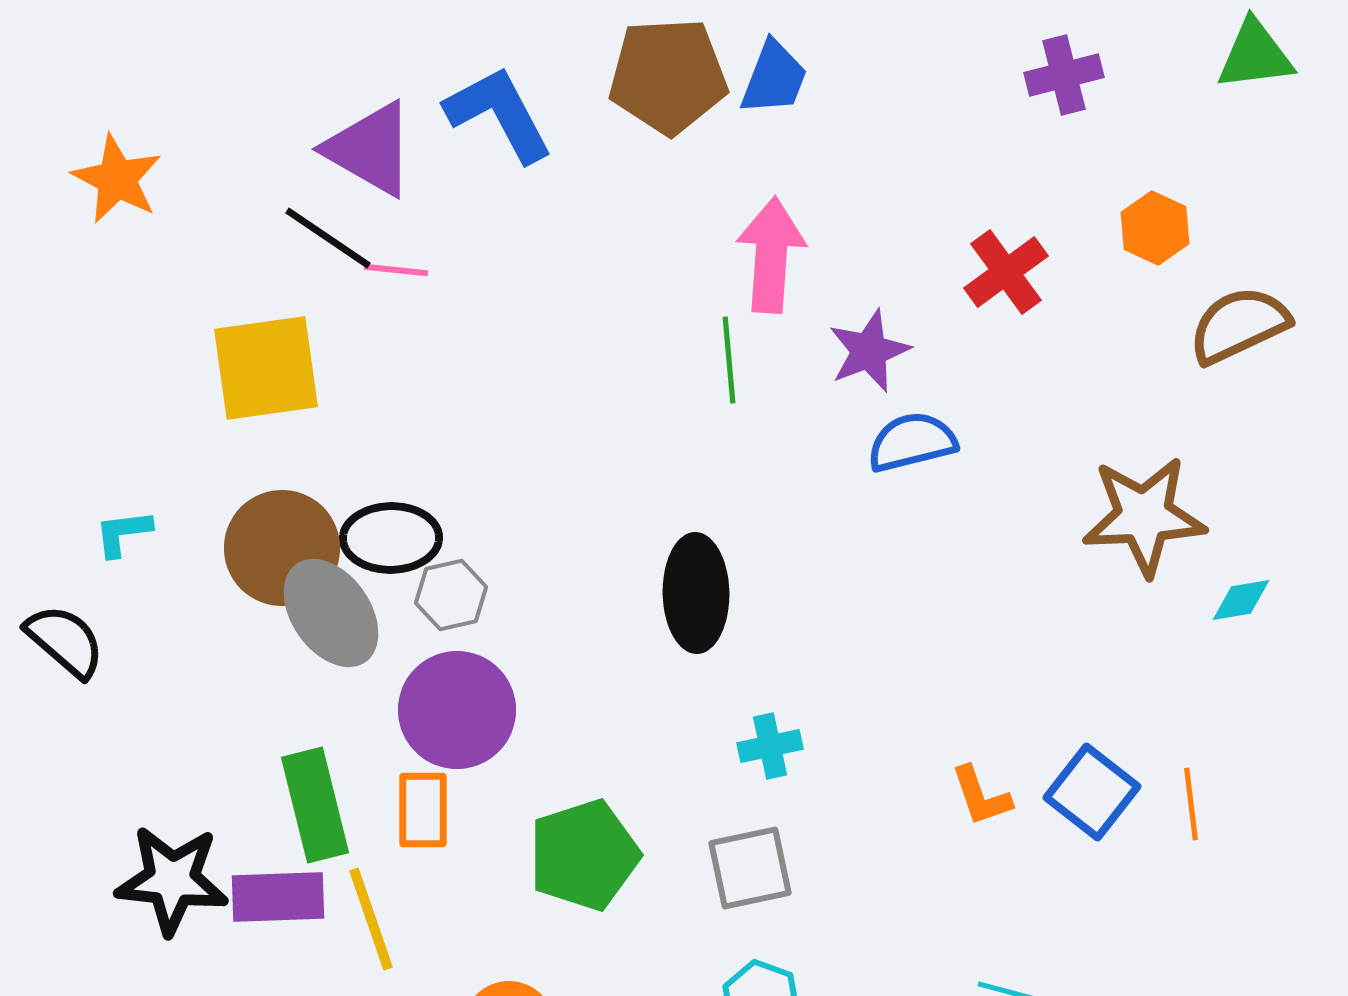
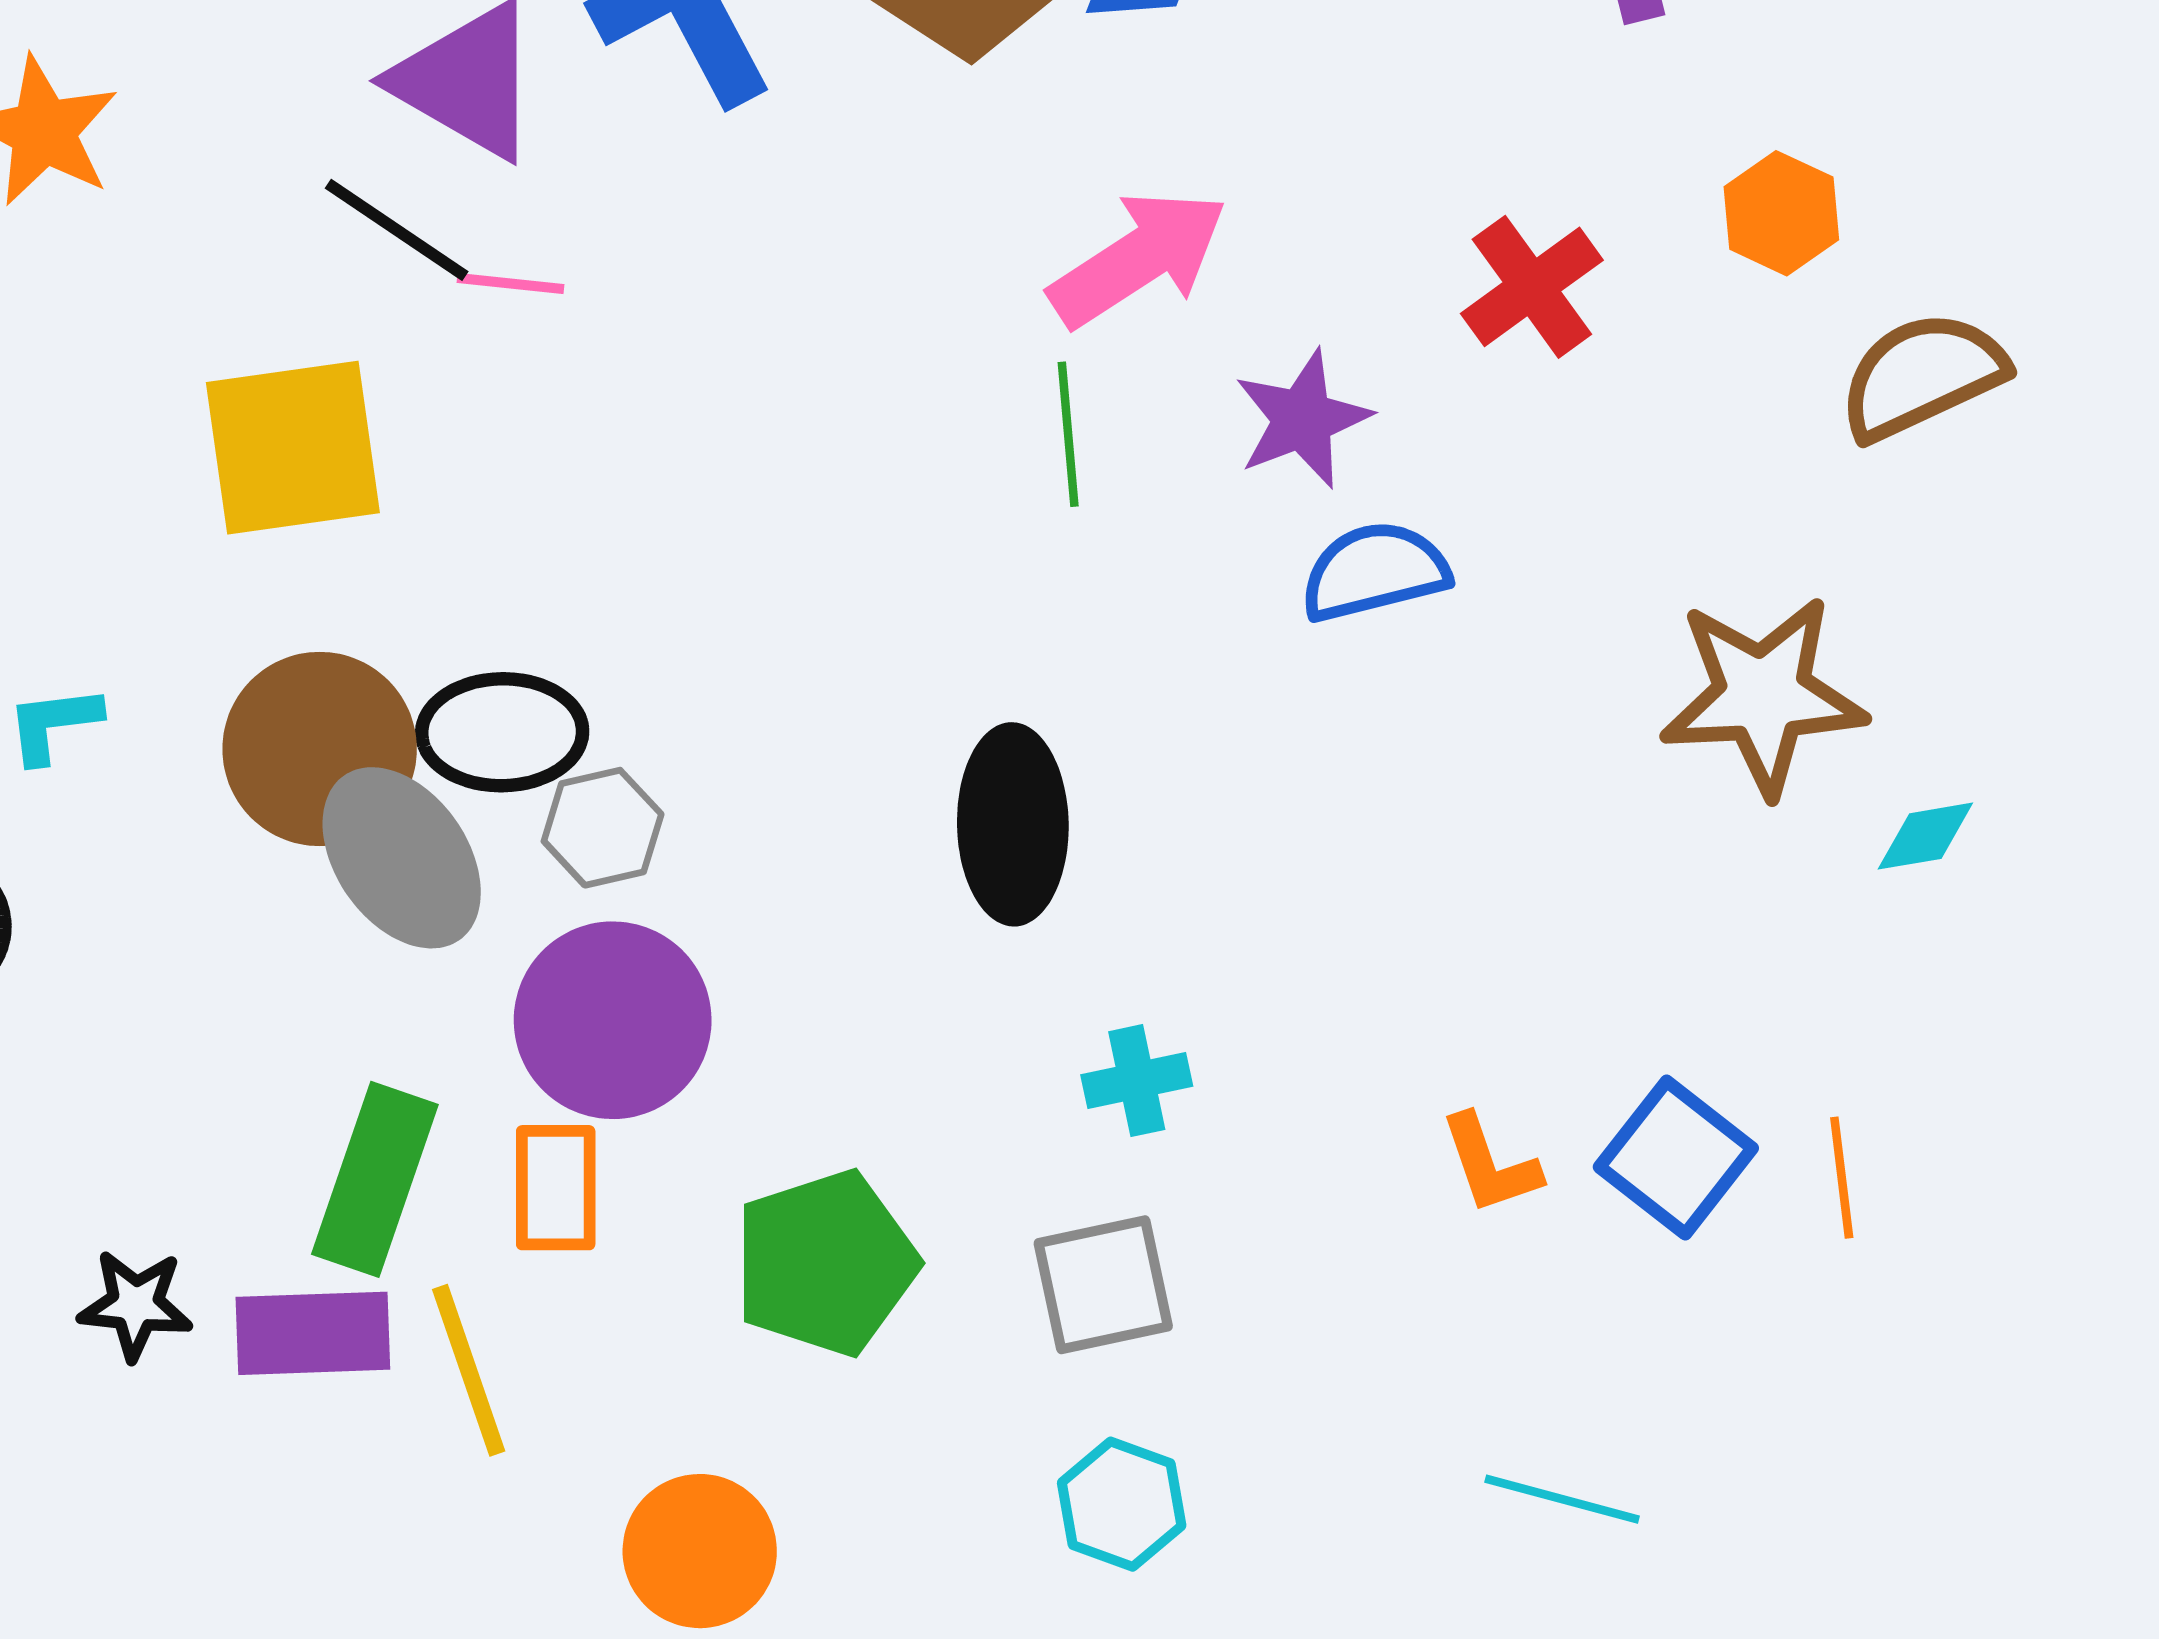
pink arrow: (771, 255) -> (1138, 258), turned 53
green rectangle: (315, 805) -> (375, 1179), turned 33
black star: (172, 880) -> (135, 1305), size x0.6

